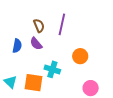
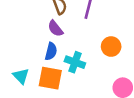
blue semicircle: (17, 46) -> (51, 51), moved

